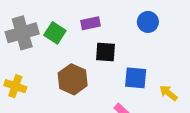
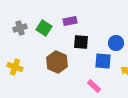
blue circle: (148, 22) -> (116, 43), moved
gray cross: (22, 33) -> (20, 28), size x0.6

